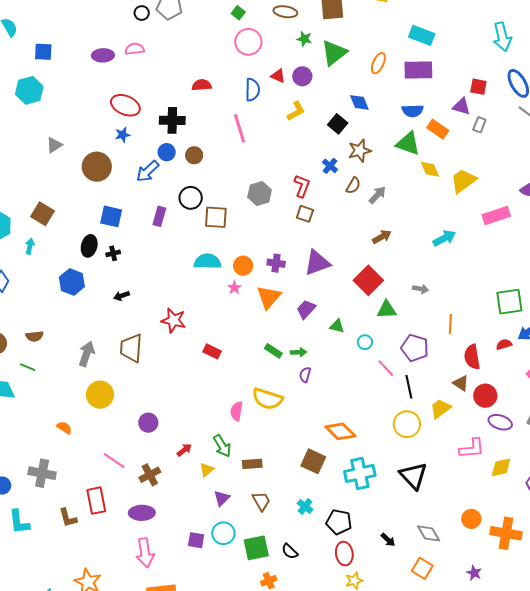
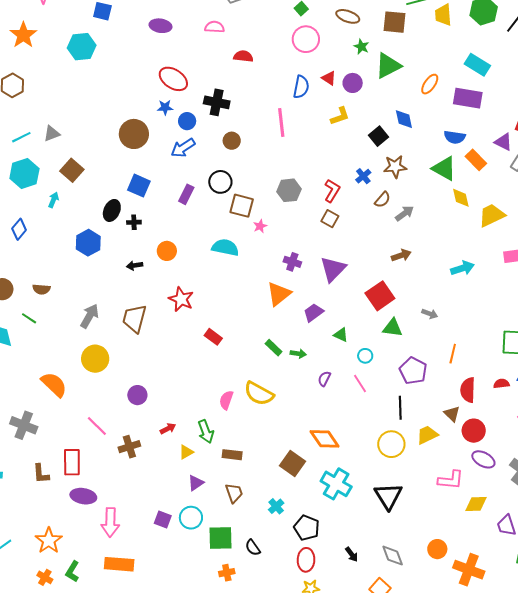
pink semicircle: (134, 49) -> (215, 27), moved
red semicircle: (202, 85) -> (243, 56), moved
gray triangle: (54, 145) -> (52, 134), moved
blue circle: (167, 152) -> (187, 121), moved
purple triangle: (317, 263) -> (333, 269), turned -36
orange circle: (243, 266) -> (167, 251), moved
pink star: (234, 288) -> (260, 226), moved
pink line: (386, 368) -> (360, 383), moved
purple semicircle: (305, 375) -> (324, 379), moved
orange semicircle: (64, 428) -> (54, 384), size x1.8
cyan cross: (360, 473) -> (336, 484), turned 32
purple ellipse: (142, 513) -> (83, 496), moved

